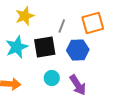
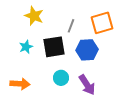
yellow star: (25, 16) -> (34, 16), turned -30
cyan star: (17, 47) -> (26, 47), size x0.6

